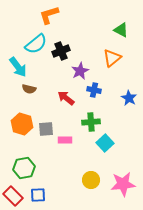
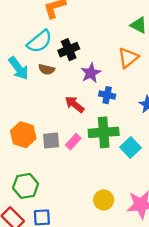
brown semicircle: (29, 89) -> (47, 69), moved
green cross: (91, 122) -> (104, 132), size x1.4
pink rectangle: (65, 140) -> (73, 142), moved, turned -48
cyan square: (105, 143) -> (130, 147), moved

